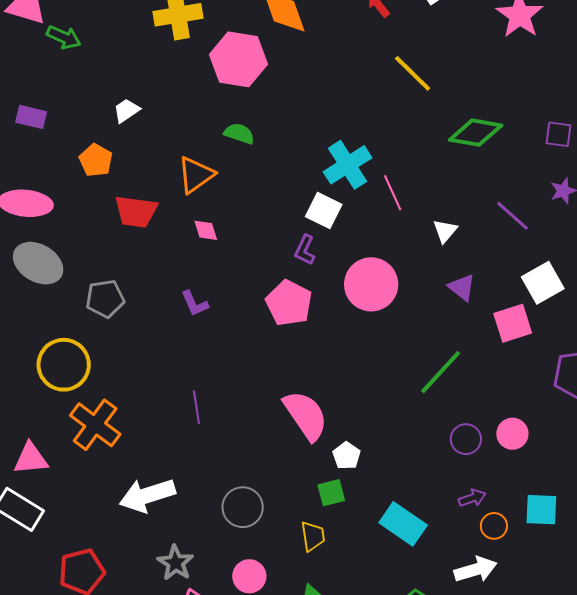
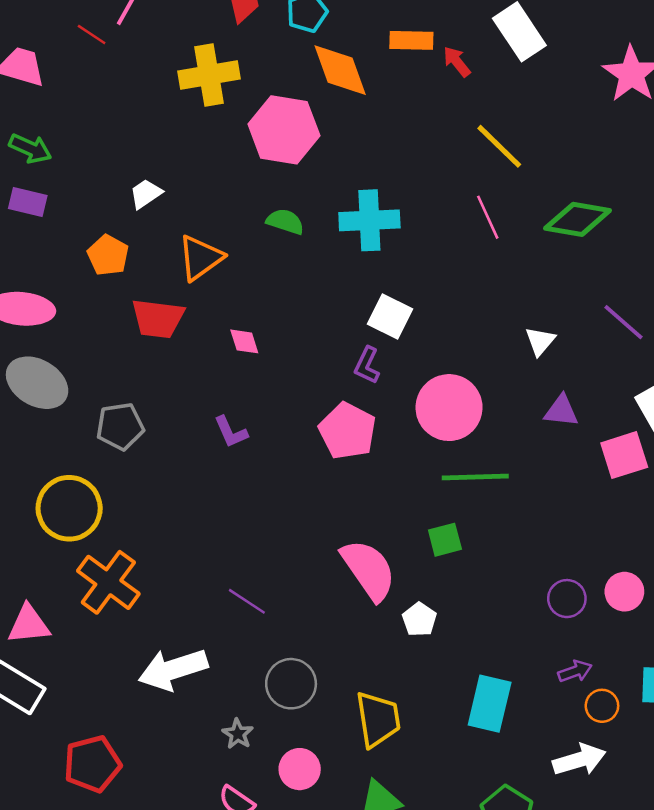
green arrow: (64, 37) -> (30, 148), moved
cyan cross: (348, 165) -> (369, 220), moved, turned 30
orange triangle: (196, 175) -> (200, 258), moved
pink line: (393, 193) -> (488, 217), moved
purple triangle: (462, 287) -> (561, 411), turned -32
green line: (441, 372) -> (475, 477), moved, turned 46
purple line: (196, 407) -> (247, 601), moved, turned -48
green square: (331, 493) -> (445, 540), moved
cyan rectangle: (403, 524) -> (490, 704), turned 69
yellow trapezoid: (313, 536) -> (378, 719), size x1.5
gray star: (175, 563) -> (238, 734), moved, size x0.7

